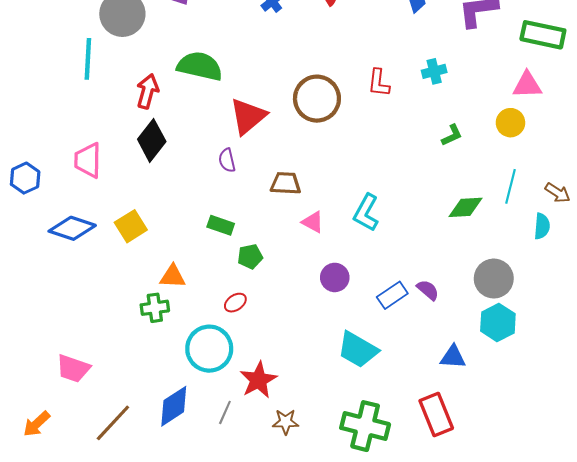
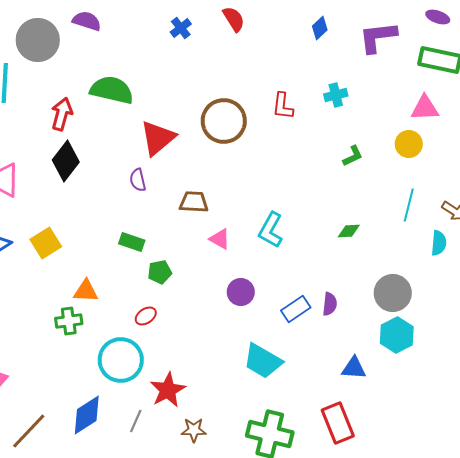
green diamond: (466, 207) -> (349, 231), moved, size x0.7
purple semicircle: (428, 290) -> (330, 304), turned 55

